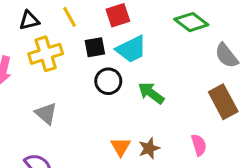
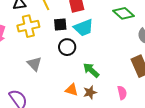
green arrow: (151, 93) -> (91, 70), moved
gray triangle: (46, 113) -> (34, 64), moved
orange triangle: (121, 147) -> (72, 90), turned -48

